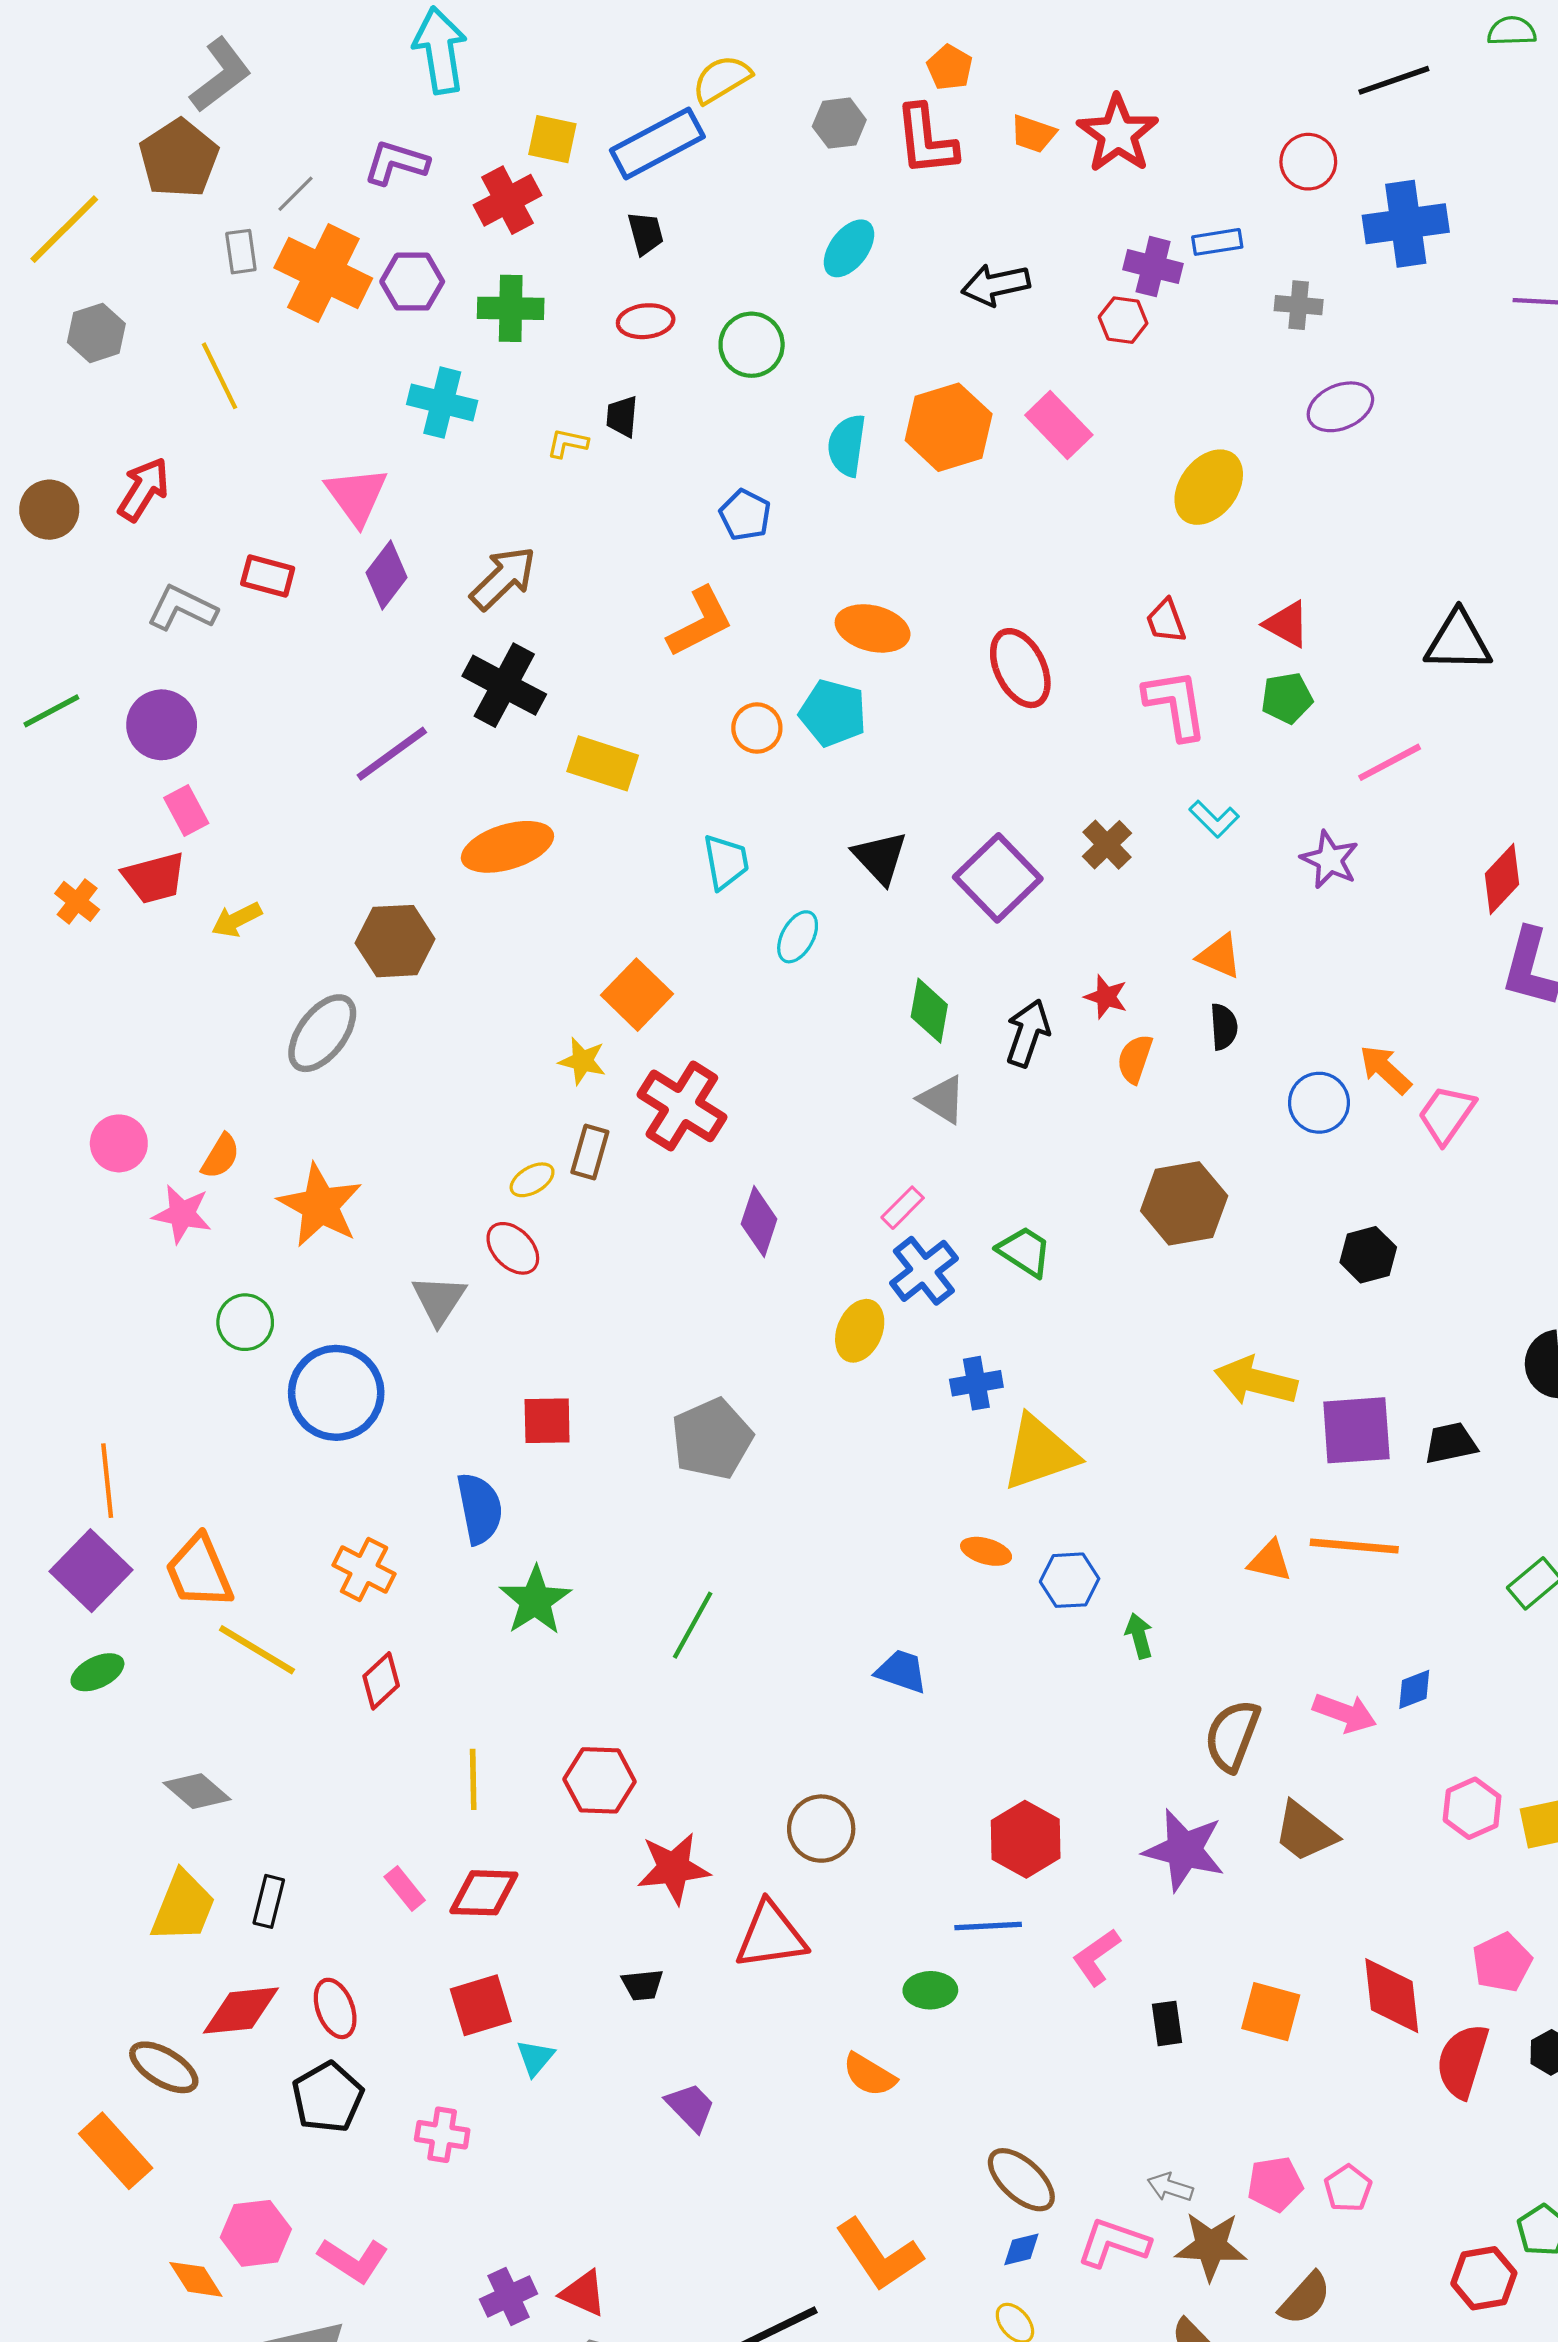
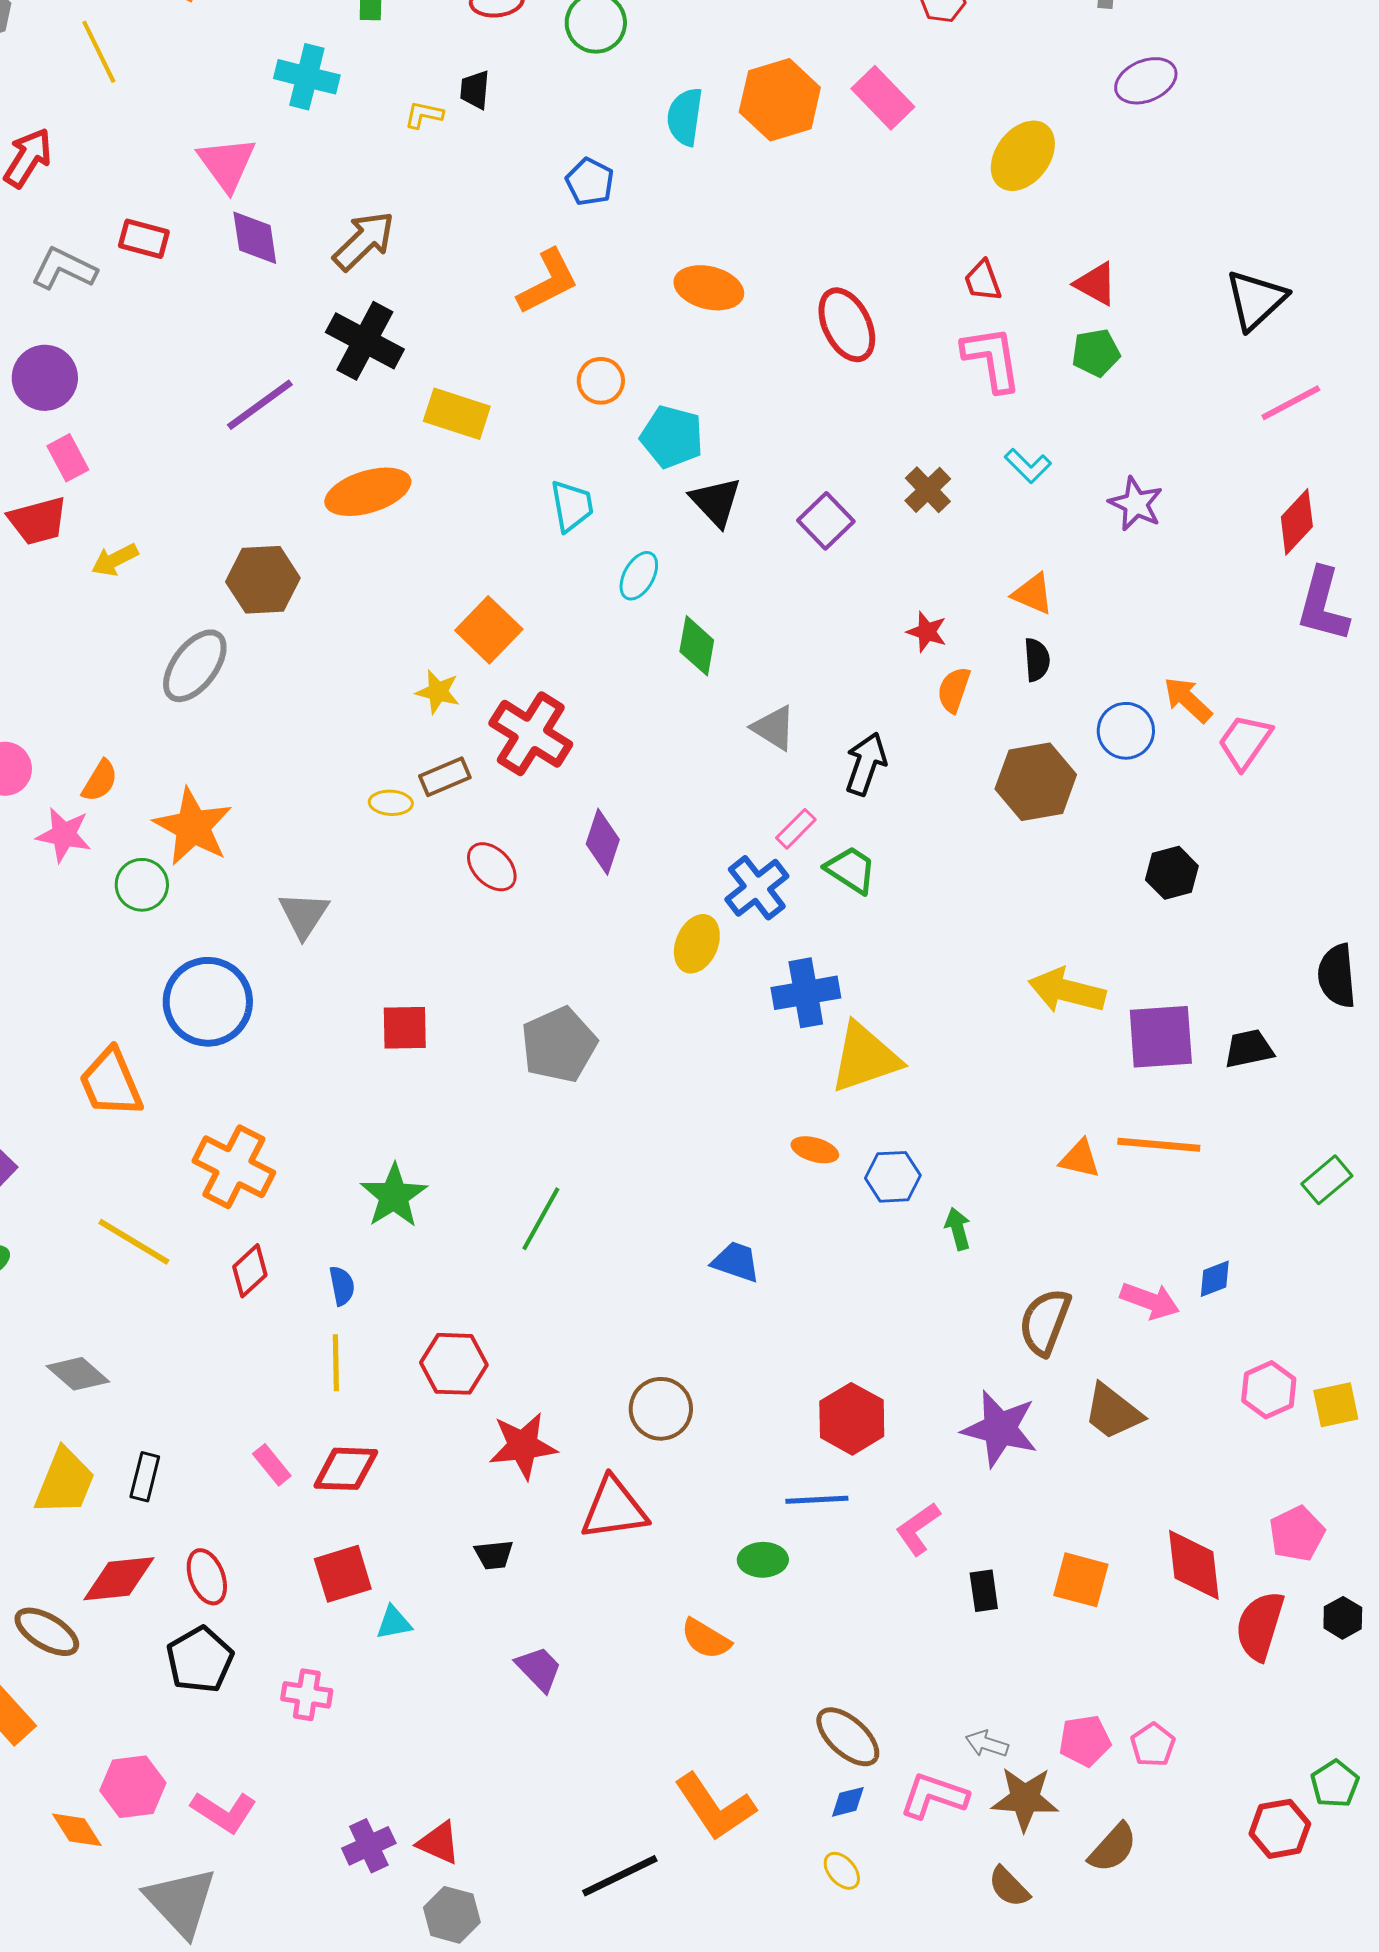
purple diamond: (386, 575) -> (255, 238), turned -46
black triangle: (1458, 641) -> (1256, 300), turned -44
cyan pentagon: (833, 713) -> (672, 437), moved
pink line: (1390, 762) -> (1291, 403), moved
purple square: (998, 878) -> (826, 521), size x0.7
green diamond: (929, 1011) -> (697, 646), moved
black arrow: (1028, 1033) -> (866, 764), moved
brown rectangle: (590, 1152) -> (445, 777), turned 51
yellow ellipse: (532, 1180) -> (391, 803), turned 33
brown hexagon: (1184, 1203) -> (1036, 782), moved
pink rectangle: (903, 1208) -> (796, 829), moved
red ellipse: (513, 1248) -> (492, 867), moved
green circle: (245, 1322) -> (142, 885), moved
blue cross: (976, 1383) -> (806, 993), size x1.4
blue semicircle: (480, 1508) -> (342, 1286), moved, size x0.6
orange cross: (364, 1569) -> (234, 1167), size x1.4
orange trapezoid: (199, 1572) -> (111, 1083), moved
cyan triangle: (535, 2058) -> (394, 1623), turned 39

